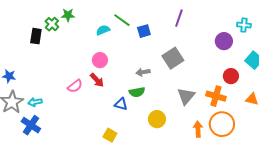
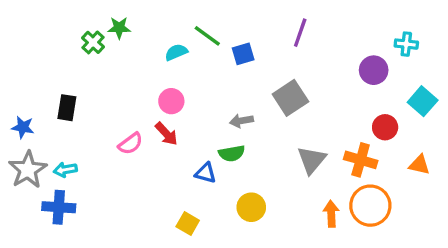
black rectangle: (36, 36) -> (67, 108), moved
yellow circle: (157, 119) -> (251, 207), moved
blue cross: (31, 125) -> (59, 207), turned -30

